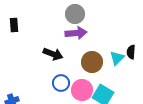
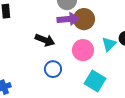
brown circle: (92, 62) -> (84, 19), moved
pink circle: (82, 90) -> (83, 50), moved

